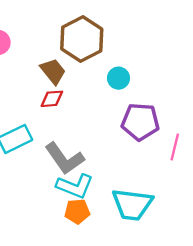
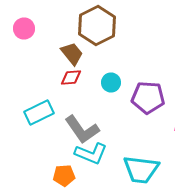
cyan circle: (118, 78) -> (111, 82), moved
orange pentagon: (77, 211) -> (64, 176), moved

